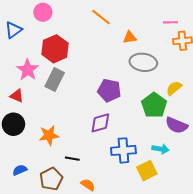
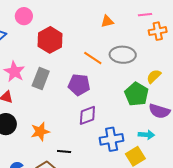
orange line: (101, 17) -> (93, 58), moved
orange triangle: (130, 37) -> (107, 21), moved
red hexagon: (55, 49) -> (50, 40), moved
purple pentagon: (109, 90) -> (79, 85), moved

